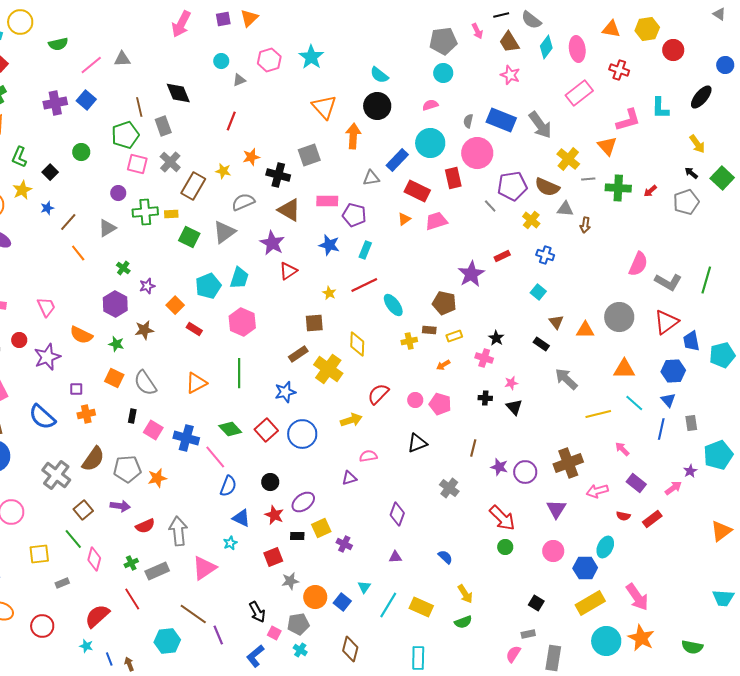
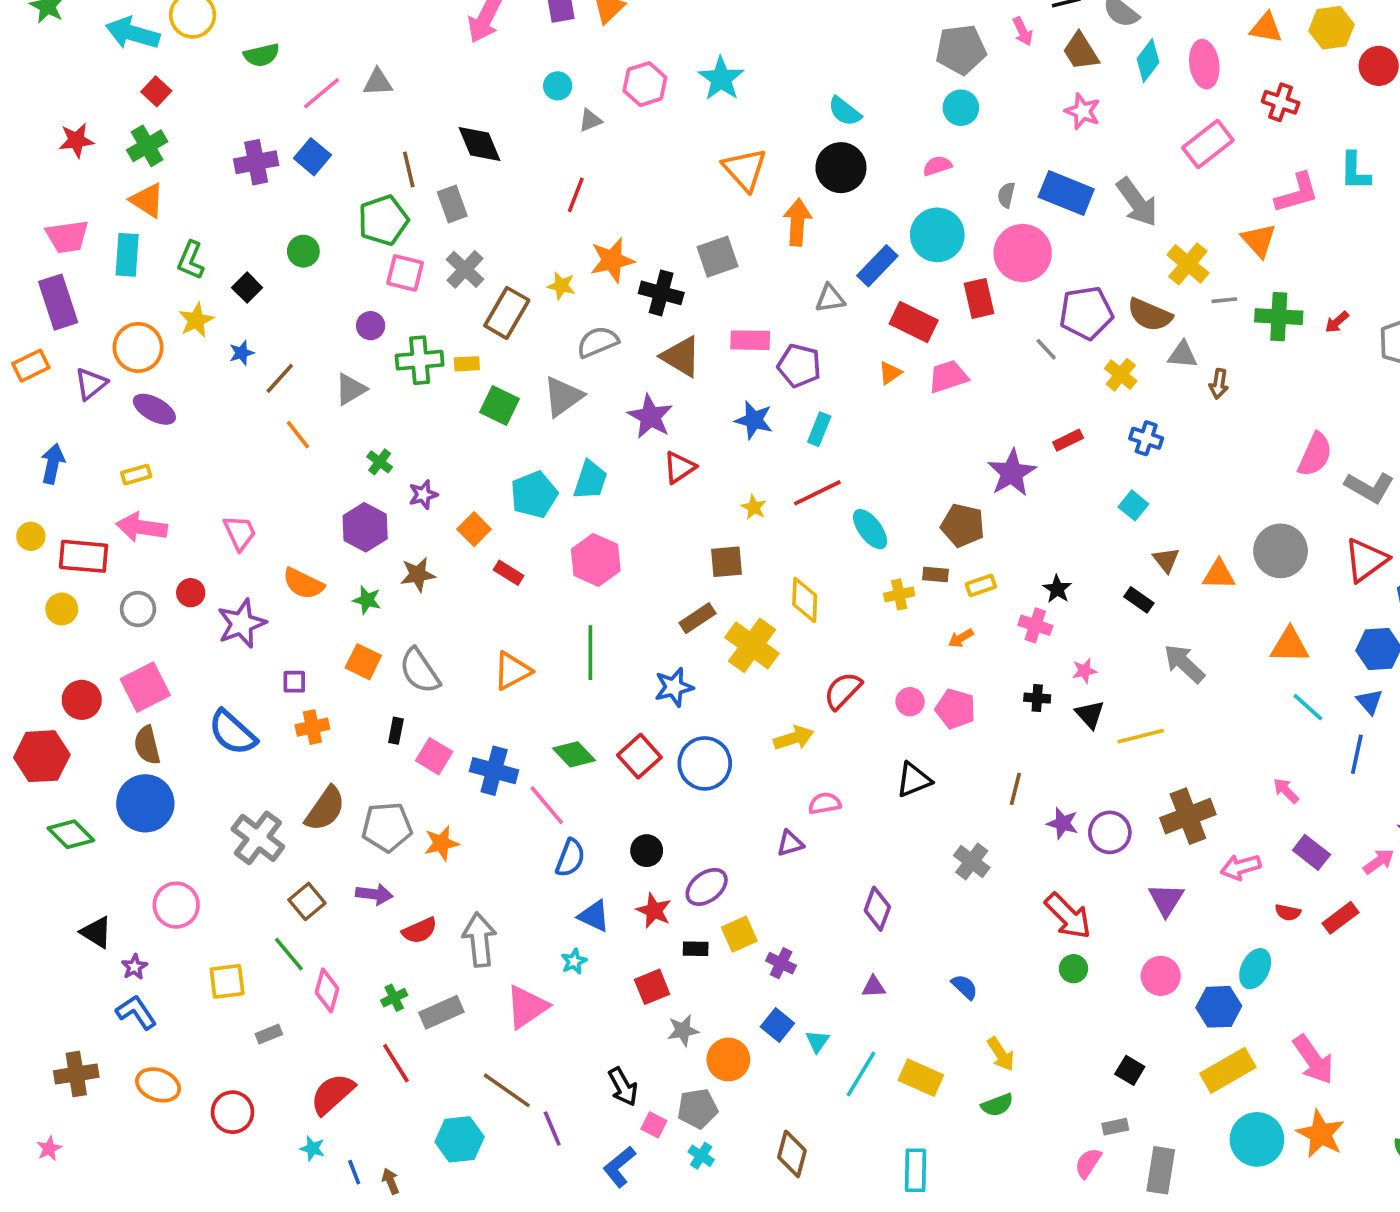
orange star: (251, 157) -> (612, 260), size x1.4
yellow line: (598, 414) -> (1141, 736), moved
blue square: (342, 602) -> (777, 1025), moved

